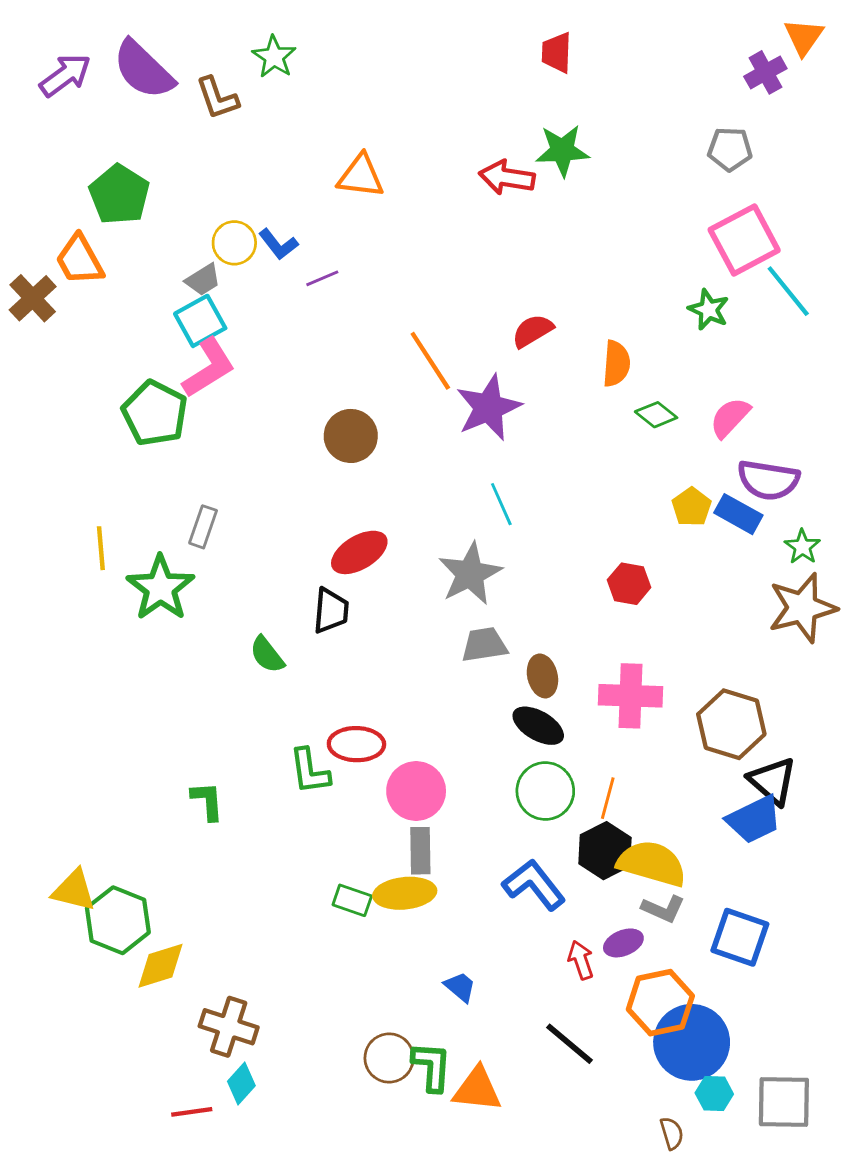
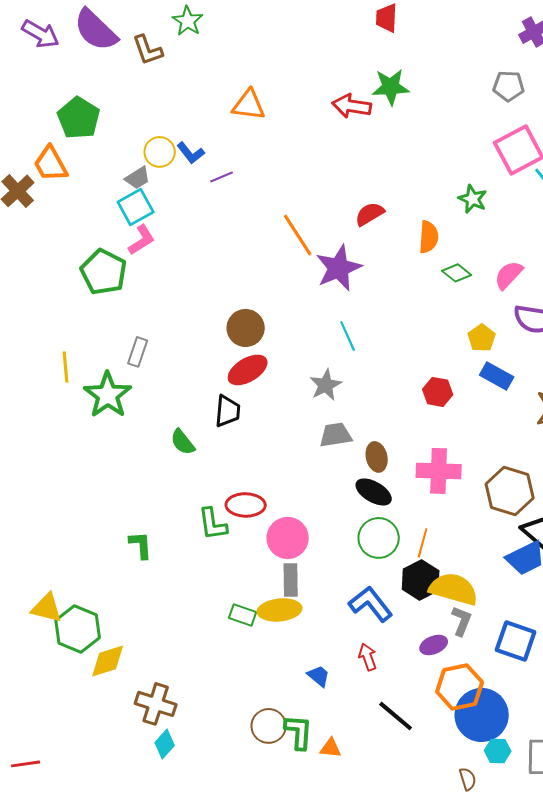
purple arrow: (65, 75) -> (41, 34), turned 66
green star: (709, 310) -> (473, 199), moved
pink L-shape: (209, 368) -> (142, 240), size x0.7
brown circle: (351, 436) -> (246, 328), moved
blue rectangle: (738, 514) -> (497, 376), moved
gray star: (470, 574) -> (326, 385), size x0.7
gray L-shape: (663, 909) -> (462, 621), turned -92
red arrow: (581, 960) -> (368, 657), moved
orange triangle: (477, 1089) -> (331, 748), size x0.6
red line: (192, 1112) -> (26, 764), moved

